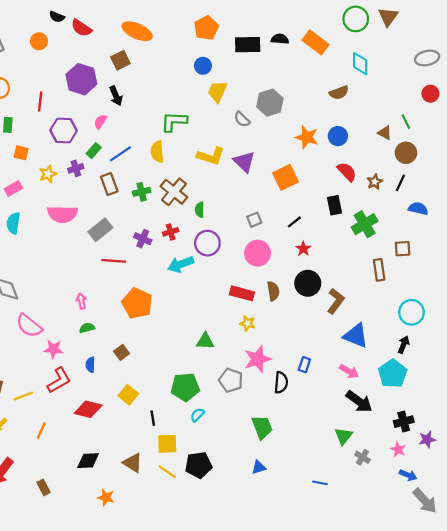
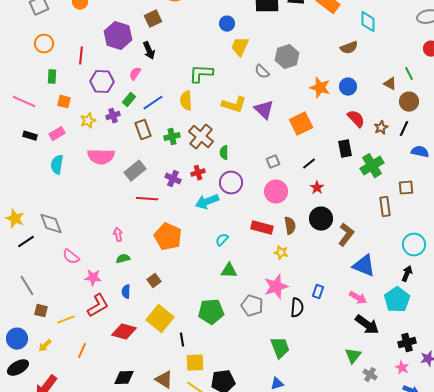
yellow star: (248, 323) -> (281, 253), moved
pink semicircle: (29, 326) -> (71, 257), size x0.7
yellow square: (128, 395) -> (160, 319), size x1.5
cyan semicircle: (197, 415) -> (222, 240), moved

